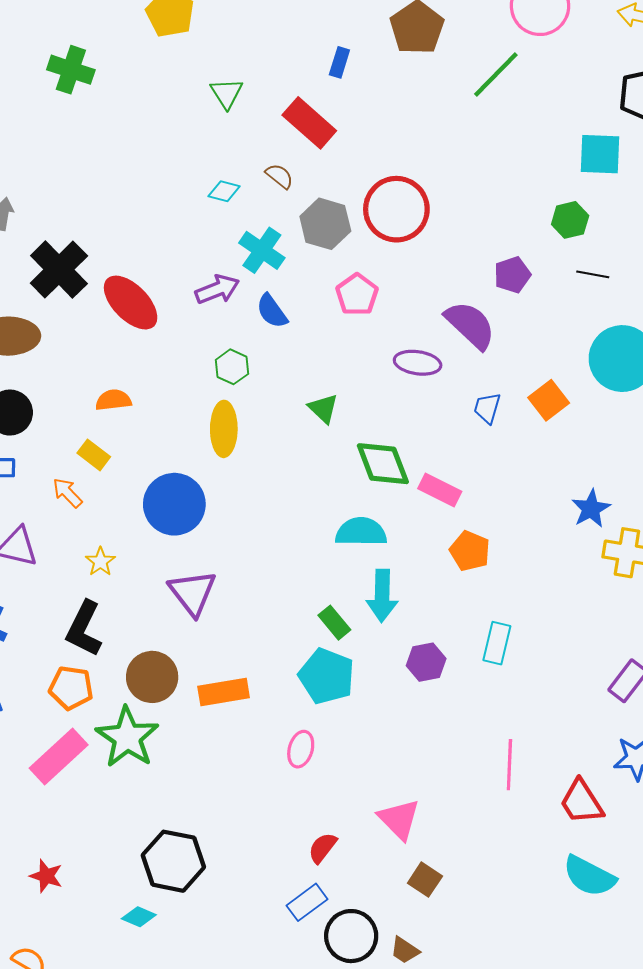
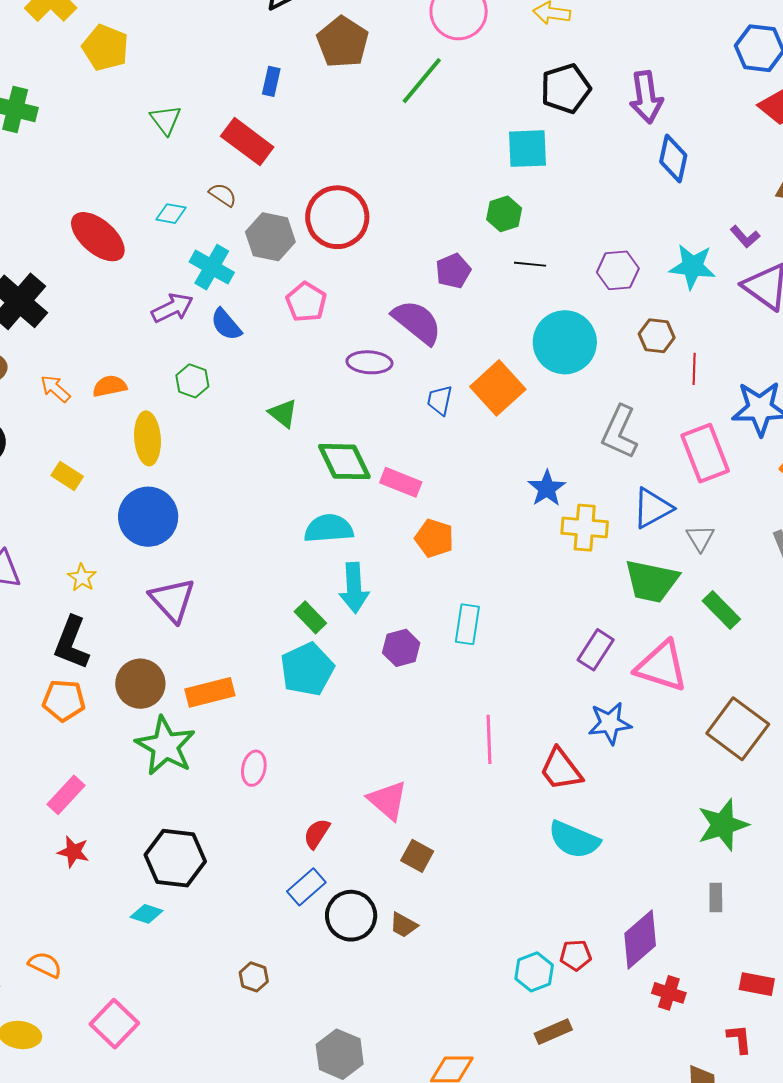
red ellipse: (131, 303) -> (98, 237), moved
orange semicircle: (113, 400) -> (110, 386), moved
orange square: (549, 400) -> (498, 388), size x1.4
yellow ellipse: (224, 429) -> (148, 438), moved
orange arrow: (67, 493) -> (55, 389), moved
cyan pentagon: (327, 676) -> (307, 669), turned 30
green star: (127, 737) -> (165, 746), moved
pink ellipse: (301, 749) -> (254, 768), moved
pink rectangle: (59, 757) -> (66, 795), moved, size x0.7
red star: (46, 876) -> (73, 852), moved

